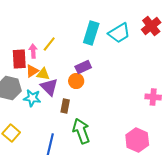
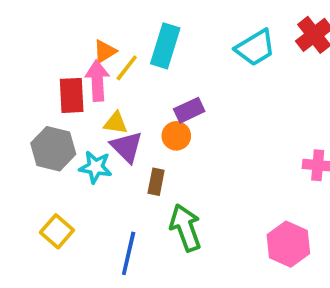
cyan rectangle: (91, 33) -> (165, 46), moved
pink arrow: (33, 51) -> (97, 81), size x1.5
orange triangle: (32, 71) -> (105, 51), moved

